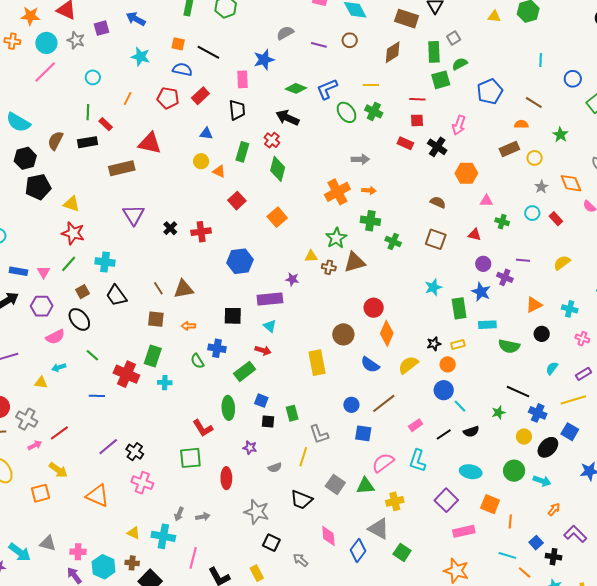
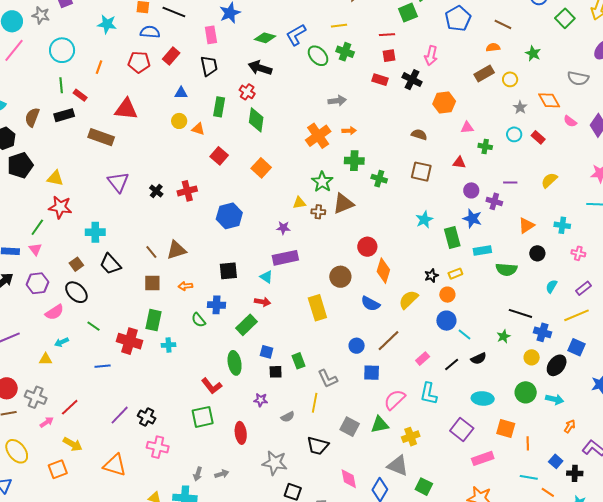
cyan circle: (93, 77) -> (62, 50), size x1.6
brown rectangle: (122, 168) -> (101, 137), turned 40
green line: (69, 264) -> (37, 227), moved
purple rectangle: (270, 299) -> (285, 258), moved

